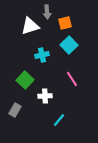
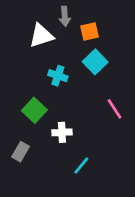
cyan cross: (42, 55) -> (58, 76), turned 32
pink line: (72, 79) -> (114, 109), moved

